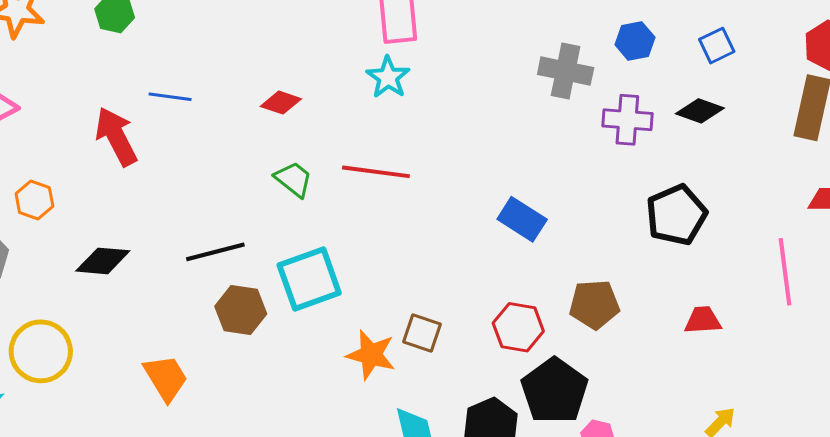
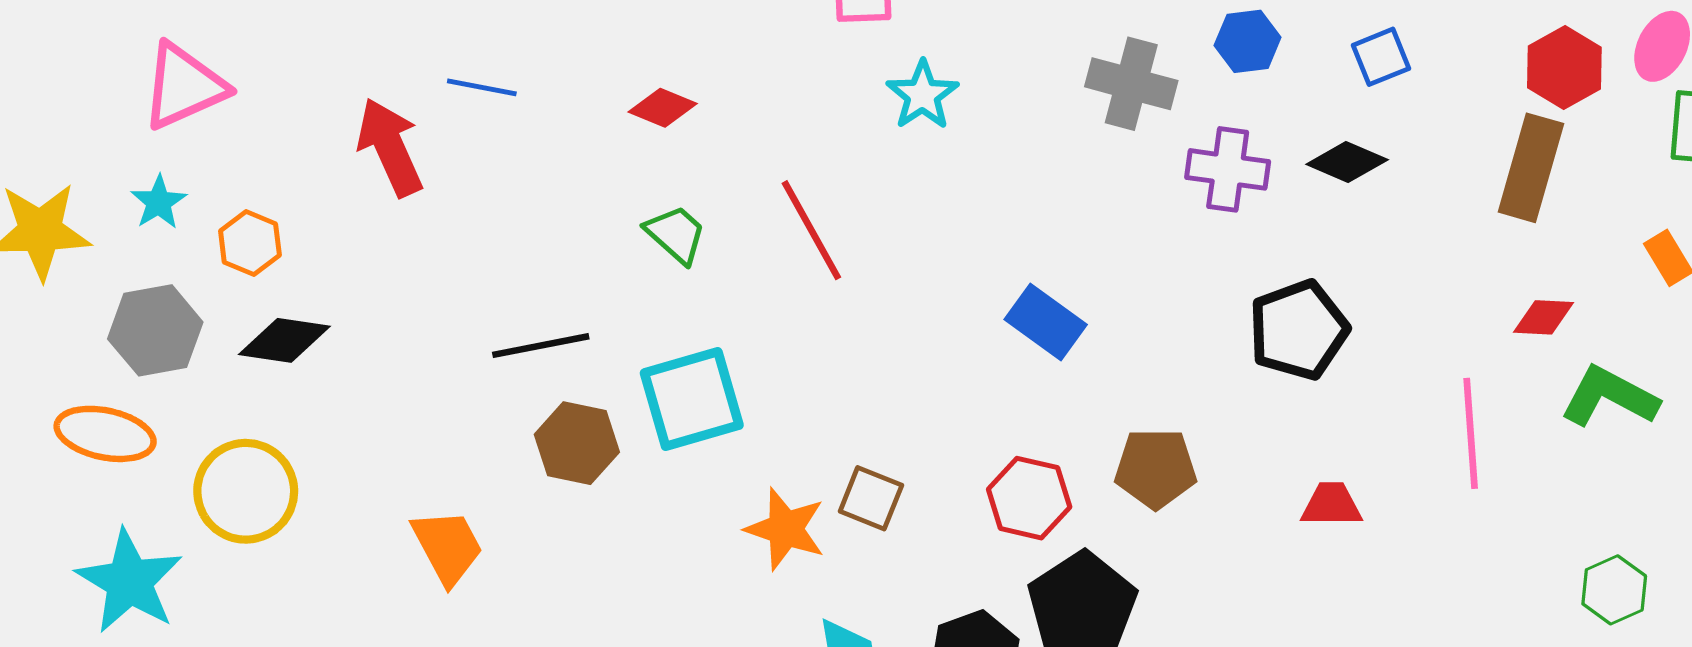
cyan star: (388, 77) -> (922, 95), moved
red line: (376, 172) -> (811, 230), turned 50
black diamond: (103, 261) -> (284, 340), moved

